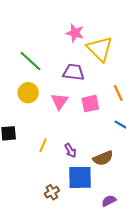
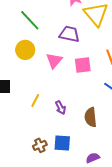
brown semicircle: (103, 158) -> (91, 117), turned 102
blue square: (80, 177) -> (62, 143), moved, size x0.7

